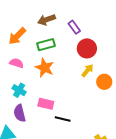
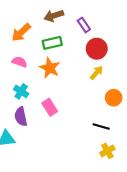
orange circle: (104, 82) -> (114, 98), moved
pink rectangle: (46, 104) -> (50, 107), turned 42
black line: (63, 119) -> (101, 127), moved

